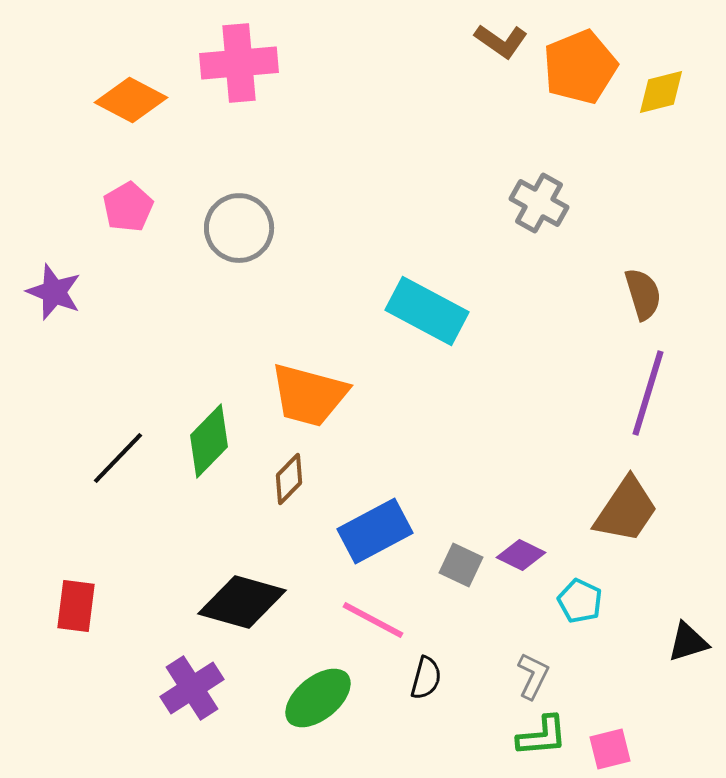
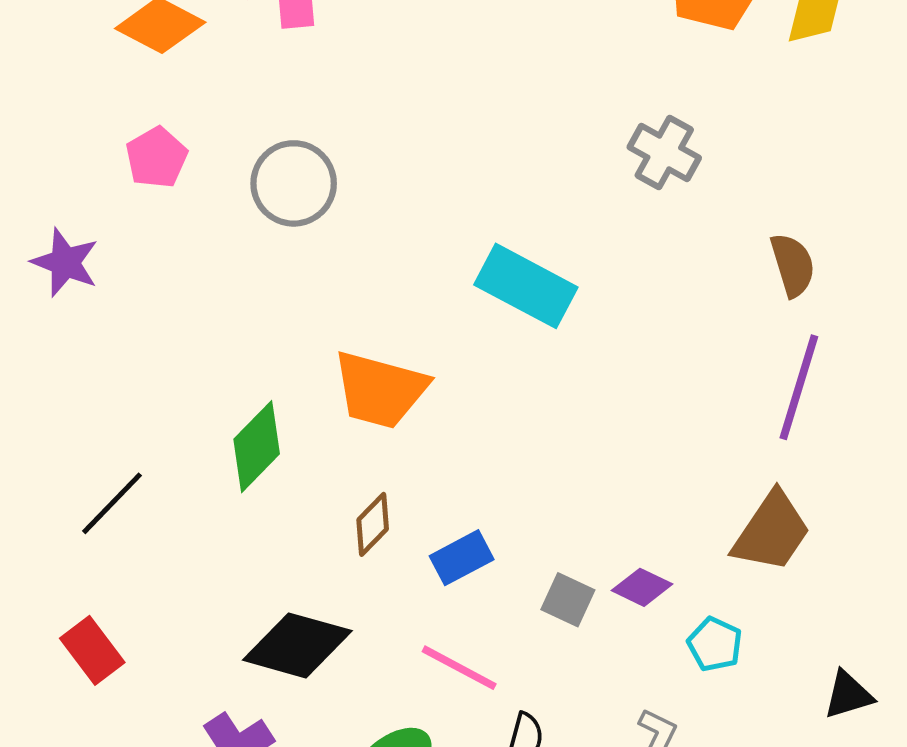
black line: (118, 458) -> (112, 503), moved
brown diamond: (289, 479) -> (373, 524), moved
blue rectangle: (375, 531) -> (462, 558), size x0.7
red rectangle: (76, 606) -> (92, 650), turned -44

